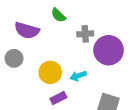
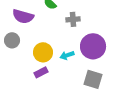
purple circle: (109, 50) -> (93, 46), moved
purple rectangle: (58, 98) -> (41, 72), moved

